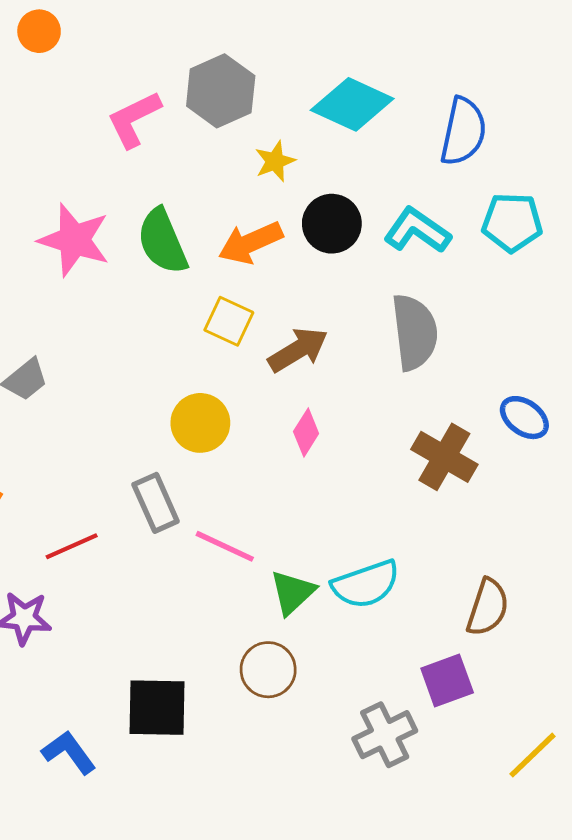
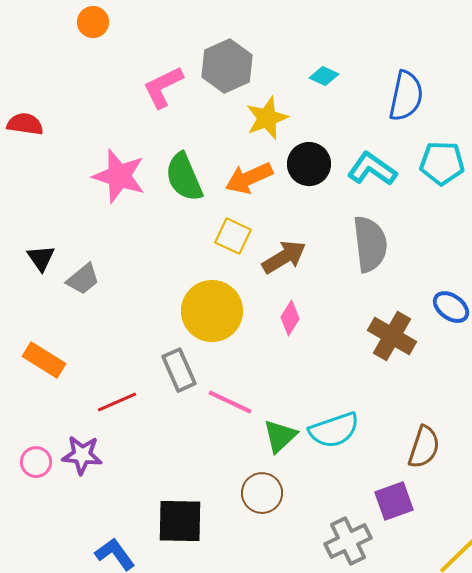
cyan diamond: (352, 104) -> (324, 76), size x0.5
yellow star: (275, 161) -> (267, 118), size x1.4
yellow circle: (200, 423) -> (212, 311), size x1.4

